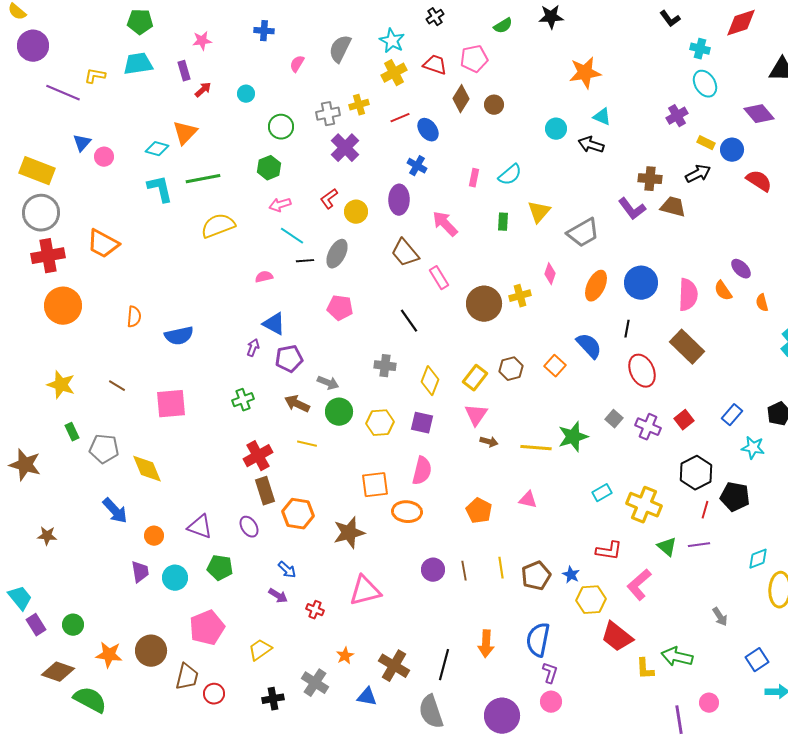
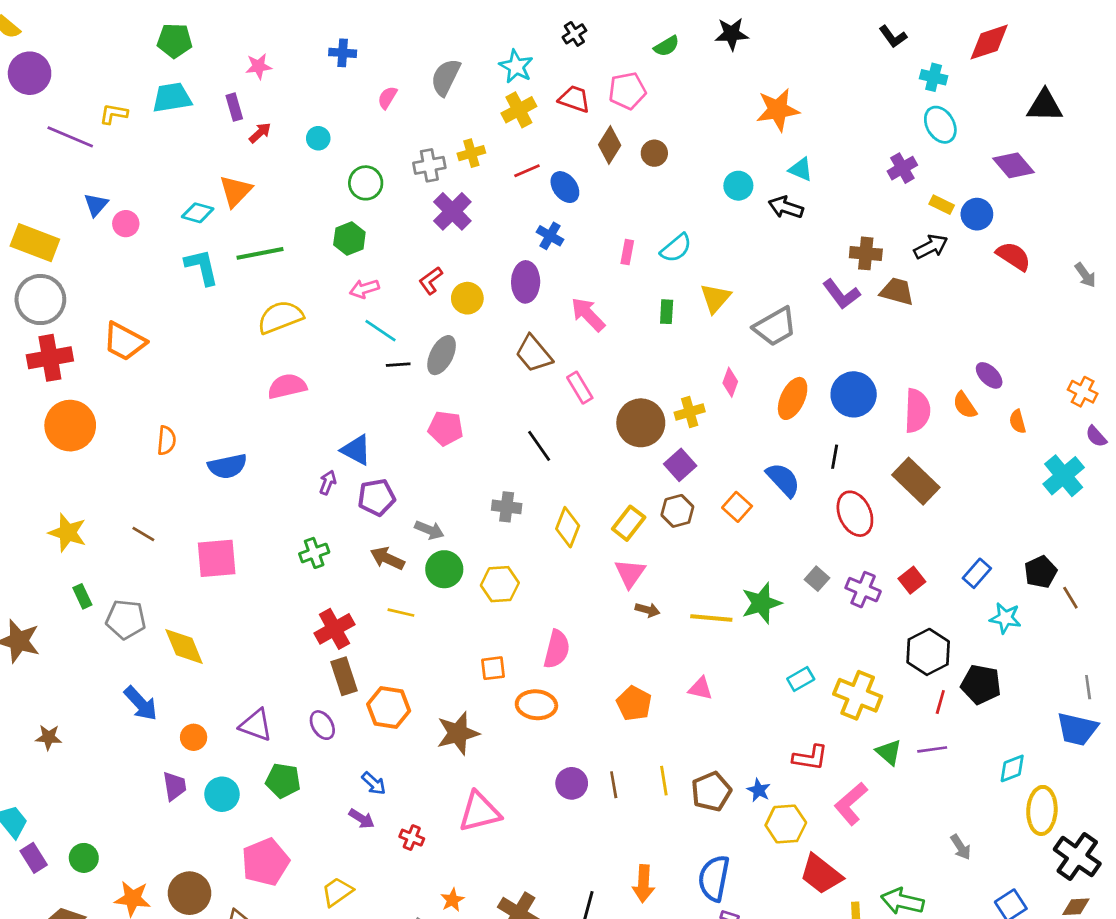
pink semicircle: (264, 277) -> (287, 386), moved, size x1.6
purple square: (422, 423) -> (680, 465), moved, turned 35
orange square: (375, 485) -> (493, 668), size x0.7

